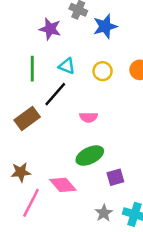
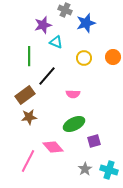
purple star: (50, 29) -> (43, 25), turned -30
cyan triangle: (67, 66) -> (56, 42), moved
brown star: (21, 172) -> (29, 117), moved

